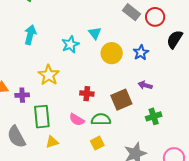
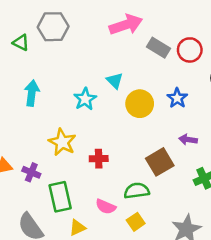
red cross: (87, 94) -> (99, 159), moved
purple cross: (22, 95) -> (31, 172), turned 32
pink semicircle: (77, 120) -> (106, 207), moved

